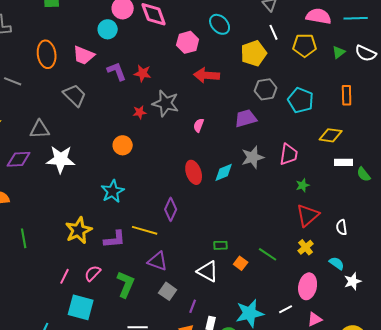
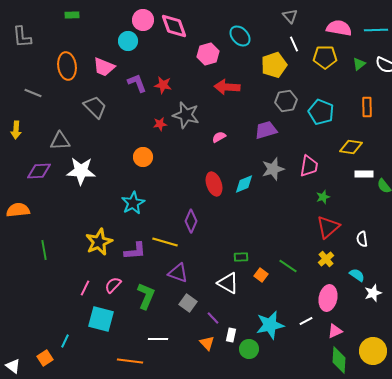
pink semicircle: (199, 125) -> (219, 137), turned 40
purple line: (193, 306) -> (213, 318), turned -64

